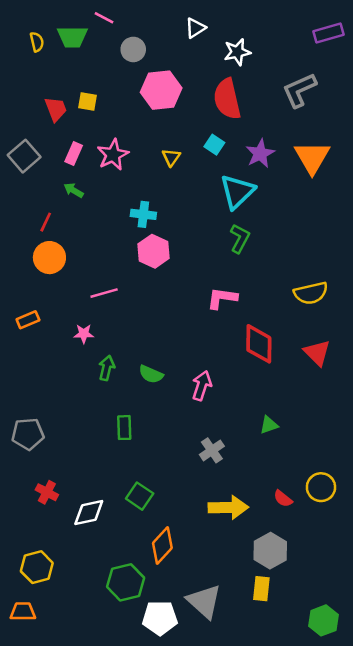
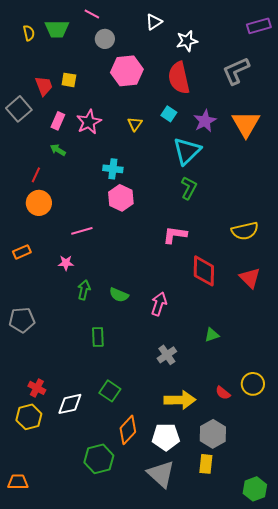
pink line: (104, 18) -> (92, 14), moved
gray square: (24, 156) -> (19, 109), moved
gray pentagon: (28, 434) -> (22, 320), moved
yellow hexagon: (37, 567) -> (29, 417), moved
white pentagon: (160, 618) -> (166, 437), moved

